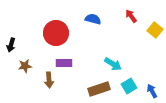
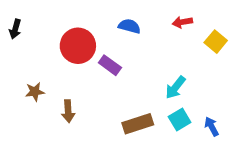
red arrow: (131, 16) -> (182, 22), turned -64
black arrow: (11, 45) -> (15, 29), moved
purple rectangle: (64, 63) -> (110, 65), moved, turned 35
cyan arrow: (113, 64) -> (175, 88), moved, turned 96

